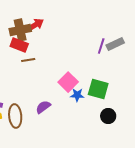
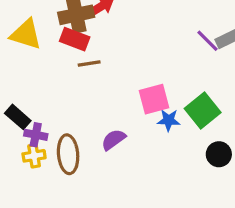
purple line: (101, 46) -> (207, 41), turned -63
pink square: (68, 82) -> (154, 99), turned 30
green square: (98, 89) -> (203, 110), turned 35

